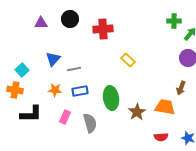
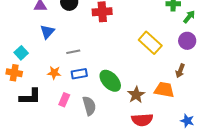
blue triangle: (53, 59) -> (47, 32), moved
yellow rectangle: (128, 60) -> (150, 43), moved, size x1.6
green ellipse: (111, 98) -> (110, 81), turned -35
red semicircle: (161, 137) -> (142, 120), moved, size x1.5

